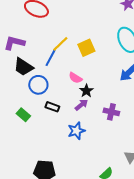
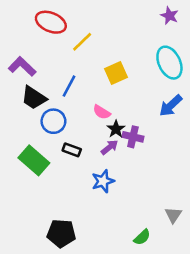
purple L-shape: (14, 43) -> (22, 66), turned 30
yellow line: (60, 44) -> (82, 42), moved
purple cross: (111, 112) -> (133, 137), moved
green rectangle: (23, 115) -> (34, 160), size x1.6

